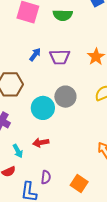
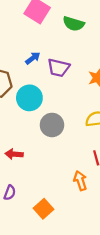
gray circle: (65, 97) -> (52, 125), moved
cyan circle: (43, 108) -> (29, 98), moved

